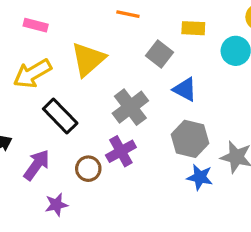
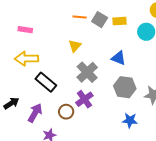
gray square: (160, 54) -> (100, 20), moved
yellow triangle: (88, 59) -> (75, 46), moved, size x0.6
yellow arrow: (32, 73) -> (26, 59), turned 35
blue star: (200, 177) -> (130, 120), moved

